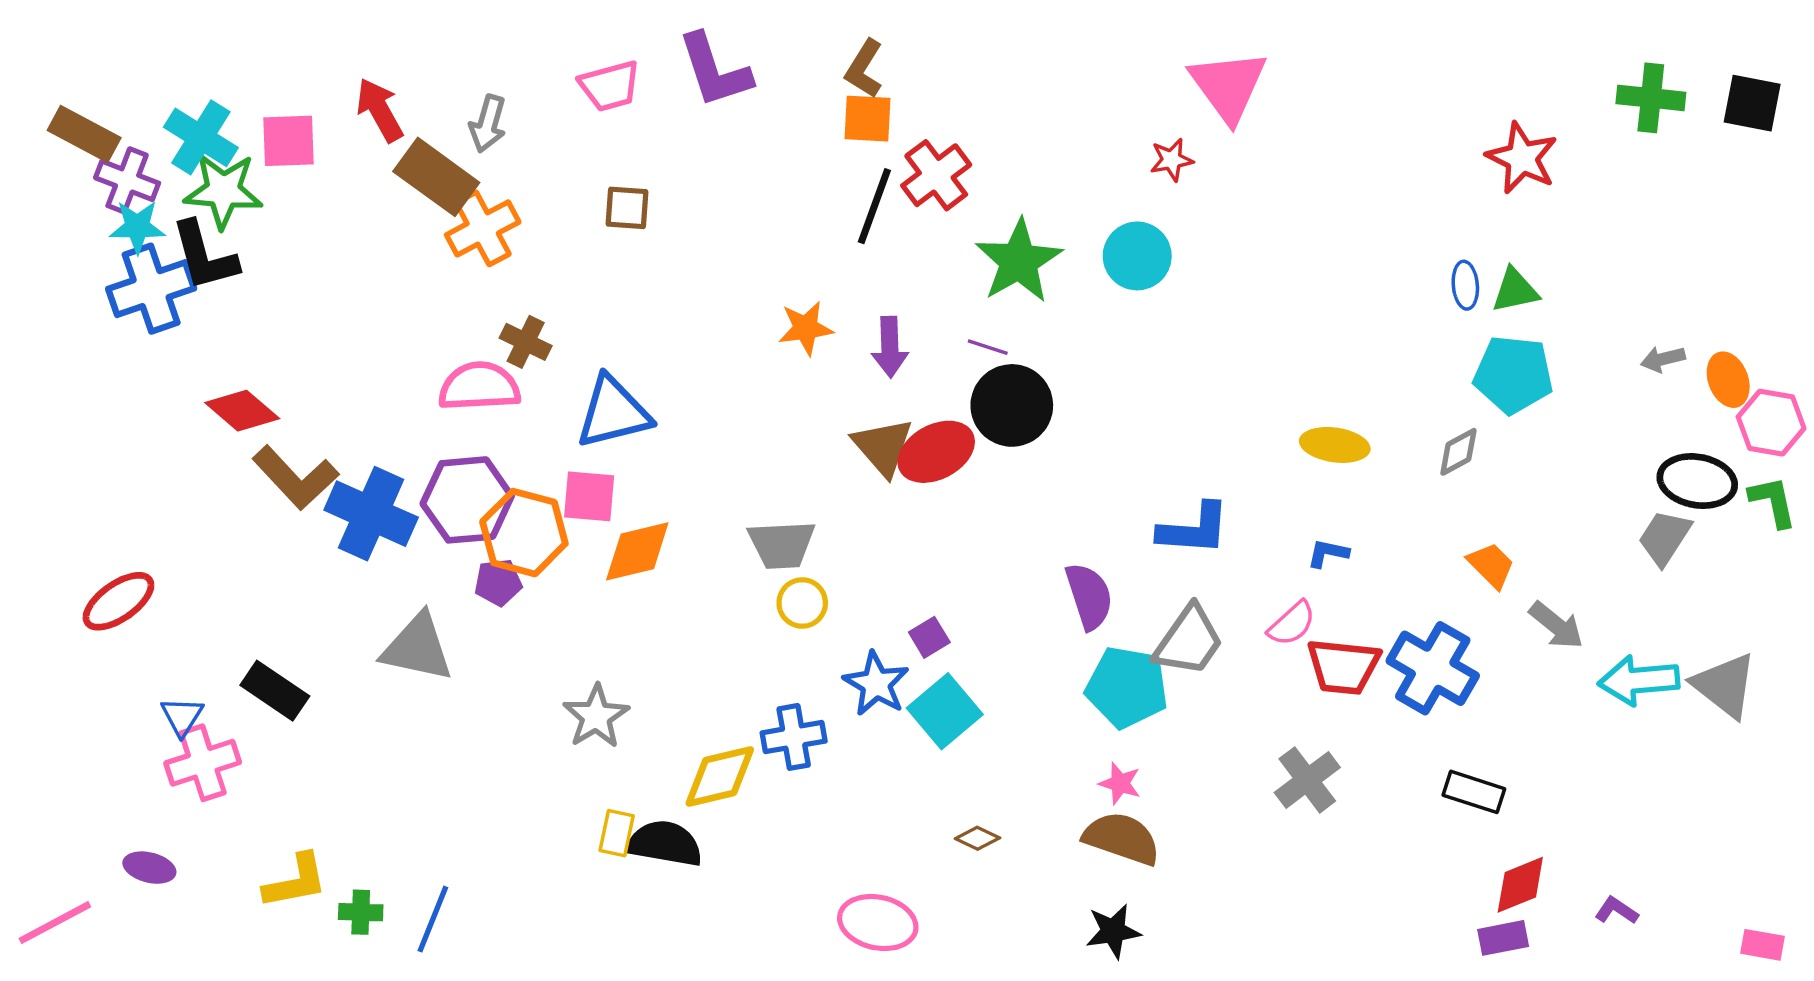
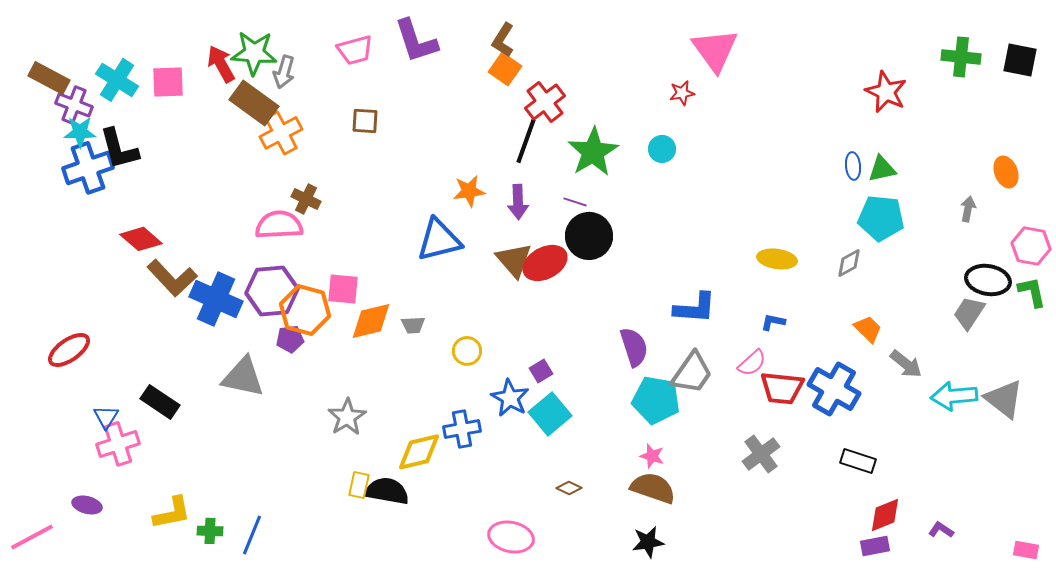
orange square: (867, 119) -> (505, 69), turned 32
green star: (223, 191) -> (254, 53), moved
black line: (874, 206) -> (526, 141), moved
cyan circle: (1137, 256) -> (662, 149), size x0.7
gray arrow: (1663, 359) -> (968, 209), turned 115
orange ellipse: (1728, 380) -> (1006, 172), moved
blue triangle: (613, 412) -> (439, 240), moved
gray trapezoid: (782, 545) -> (413, 325), moved, size x0.6

